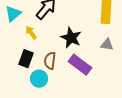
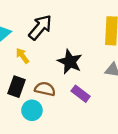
brown semicircle: (50, 61) -> (45, 89), turned 96
purple rectangle: (80, 65) -> (81, 94), size x0.7

